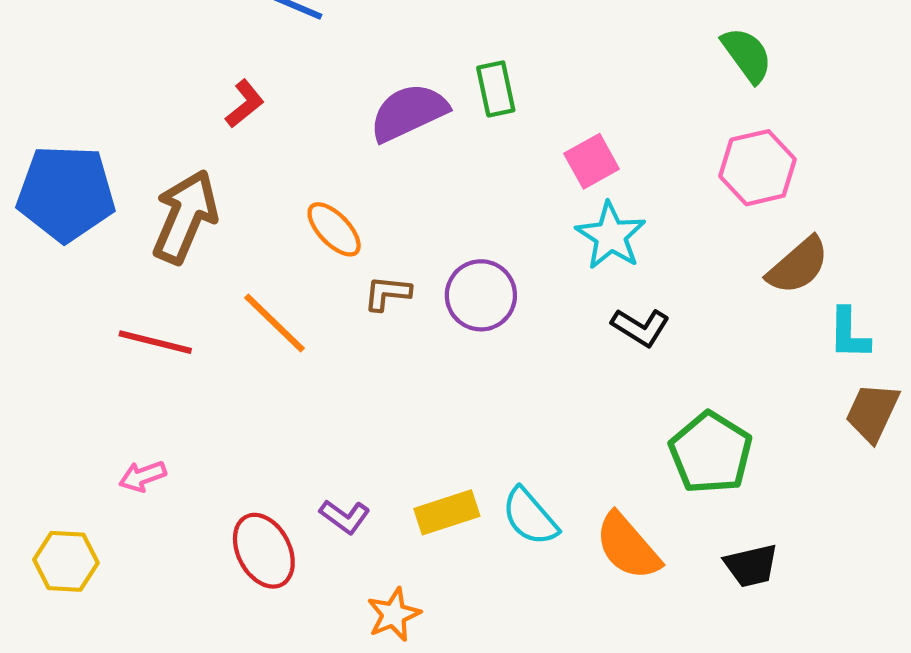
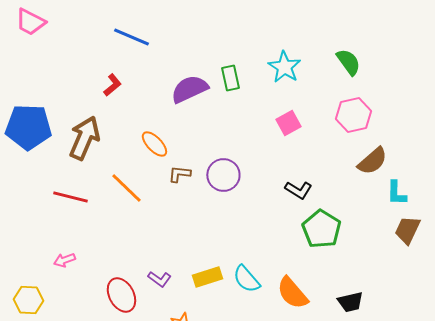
pink square: (592, 161) -> (288, 123), moved
cyan star: (611, 236) -> (284, 67), moved
green pentagon: (711, 453) -> (321, 229), moved

